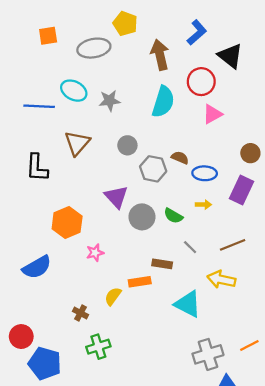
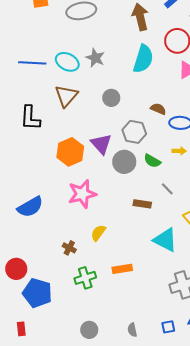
cyan ellipse: (74, 91) -> (67, 62), moved
gray star: (110, 101) -> (95, 58), turned 30
gray hexagon: (153, 169) -> (134, 132), moved
orange hexagon: (67, 222) -> (70, 152), moved
pink star: (95, 253) -> (82, 194), size x1.8
orange rectangle: (140, 282) -> (122, 269), moved

